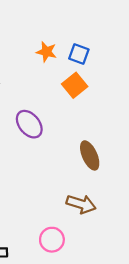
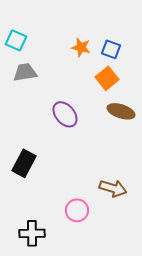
brown ellipse: (90, 155) -> (121, 111), moved, turned -48
pink circle: (52, 240) -> (77, 210), moved

